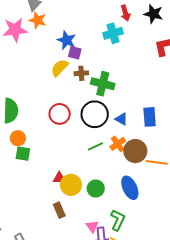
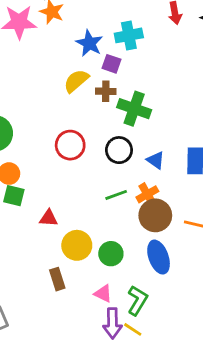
cyan cross: (113, 33) -> (129, 35), moved
purple square: (75, 53) -> (112, 64), moved
black circle: (95, 114) -> (119, 150), size x0.7
brown circle: (135, 151) -> (155, 215), moved
red triangle: (59, 178) -> (49, 218), moved
pink triangle: (92, 226) -> (103, 293), moved, turned -32

